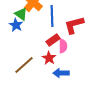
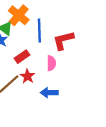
red rectangle: (53, 40) -> (22, 57), moved
red star: (49, 58) -> (27, 76), moved

